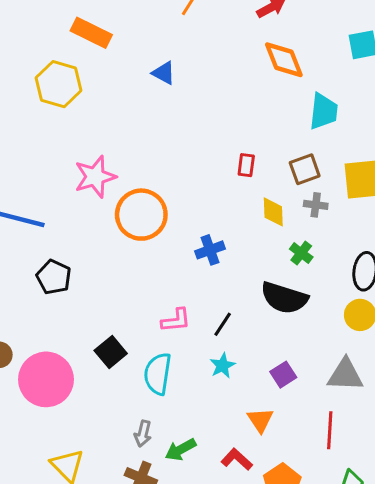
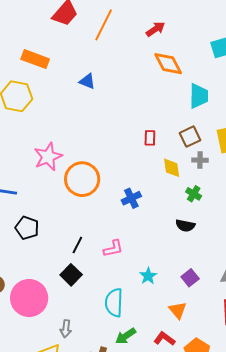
black semicircle: (284, 298) -> (185, 225), size x0.6
black line: (223, 324) -> (77, 245), moved
cyan semicircle: (158, 374) -> (114, 303), moved
gray arrow: (143, 434) -> (66, 329), moved

